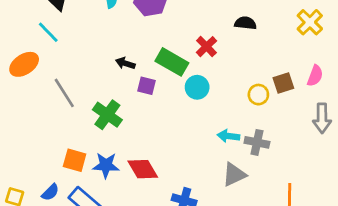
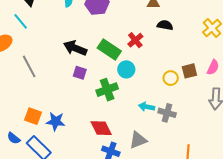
black arrow: (125, 63) -> (75, 48), size x1.6
purple square: (147, 86) -> (80, 73), moved
green cross: (107, 115) -> (107, 90), moved, turned 30
red diamond: (143, 169) -> (101, 128), moved
gray triangle: (234, 175) -> (138, 140), moved
blue semicircle: (50, 192) -> (14, 138), turned 80

